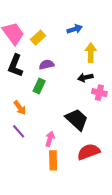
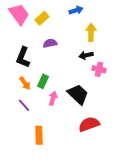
black L-shape: (15, 66) -> (23, 57), moved
green rectangle: (39, 86) -> (43, 81), moved
pink arrow: (50, 139) -> (53, 98), moved
orange rectangle: (53, 160) -> (39, 135), moved

